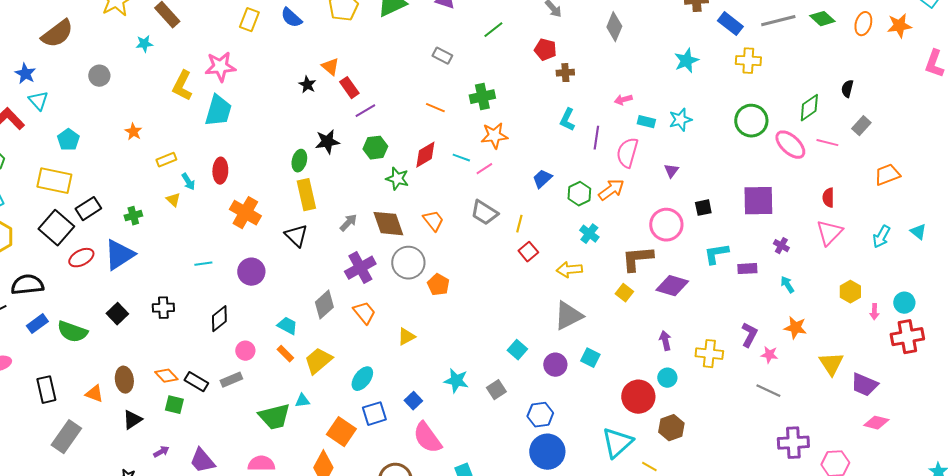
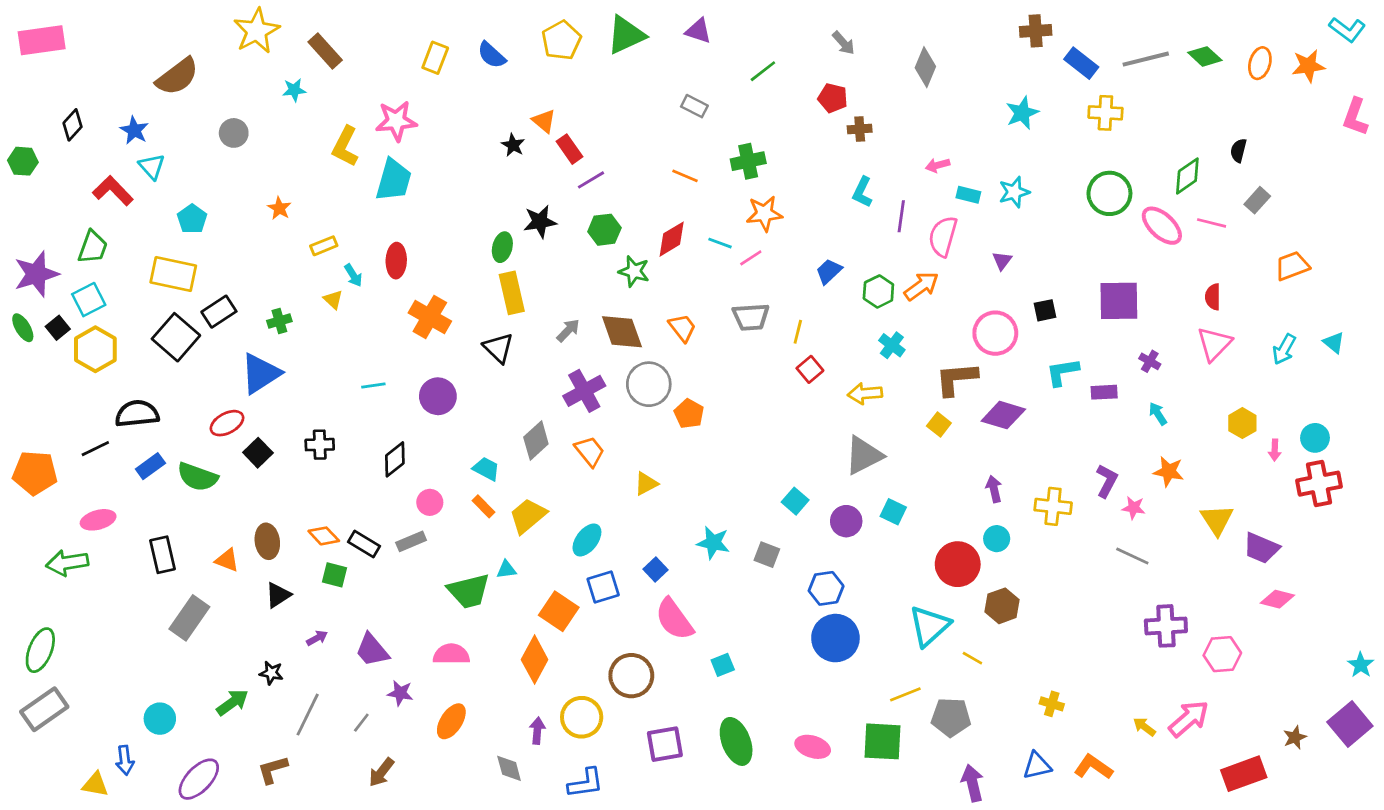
gray trapezoid: (484, 213) -> (751, 317), turned -36
red ellipse: (81, 258) -> (227, 423), moved
gray square: (496, 390) -> (767, 555), turned -36

